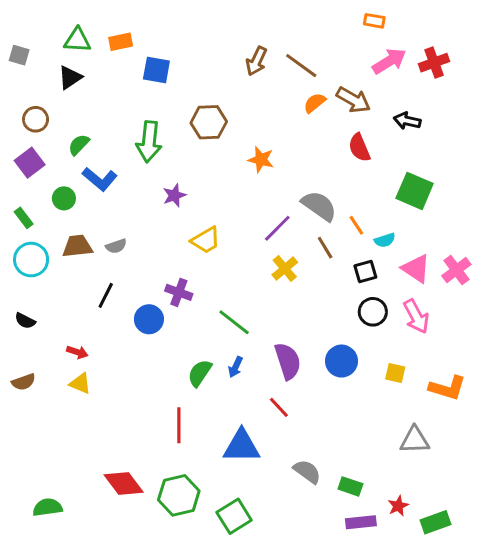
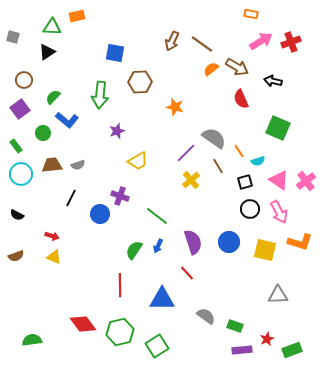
orange rectangle: (121, 42) -> (77, 16), moved
blue square: (156, 70) -> (115, 53), moved
yellow square: (395, 373) -> (265, 250), size x1.6
orange L-shape: (447, 388) -> (300, 242), moved

